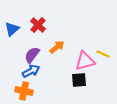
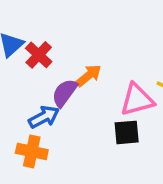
red cross: (38, 25) -> (39, 55), moved
purple semicircle: (32, 55) -> (65, 93), moved

